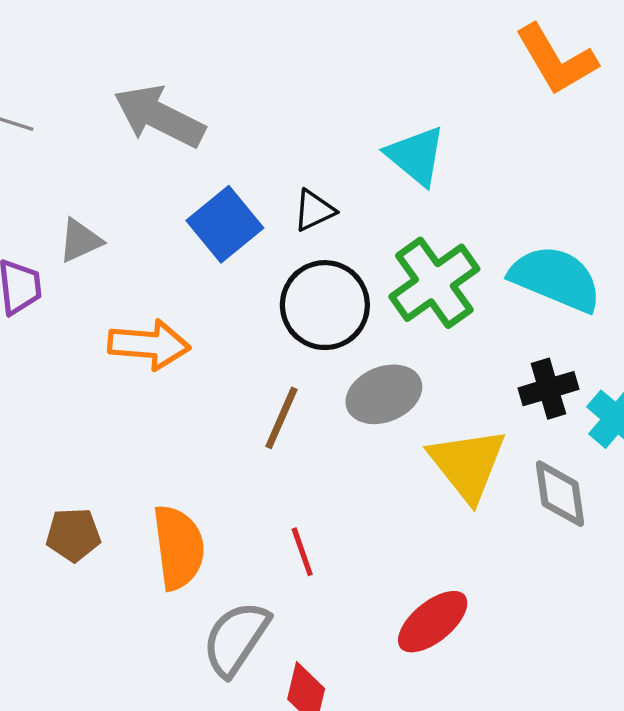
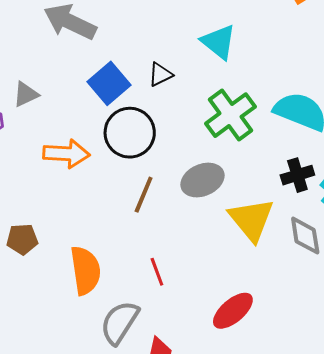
black circle: (325, 305) -> (130, 133), moved
brown pentagon: (73, 535) -> (22, 239), moved

